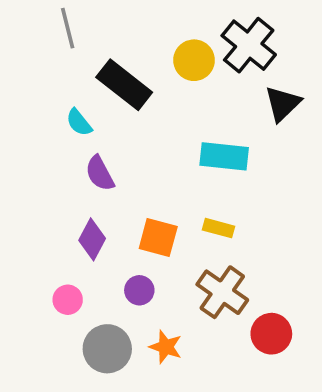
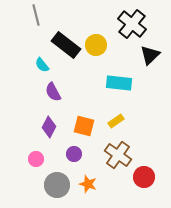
yellow circle: (194, 60) -> (96, 45), moved
yellow rectangle: (219, 228) -> (116, 121), turned -49

